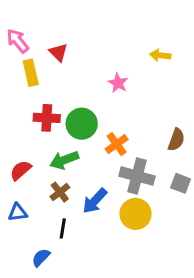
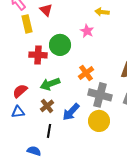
yellow arrow: (160, 55) -> (102, 12), moved
green circle: (82, 124) -> (60, 45), moved
blue triangle: (18, 212) -> (18, 112), moved
blue semicircle: (41, 258) -> (34, 151), turned 64

